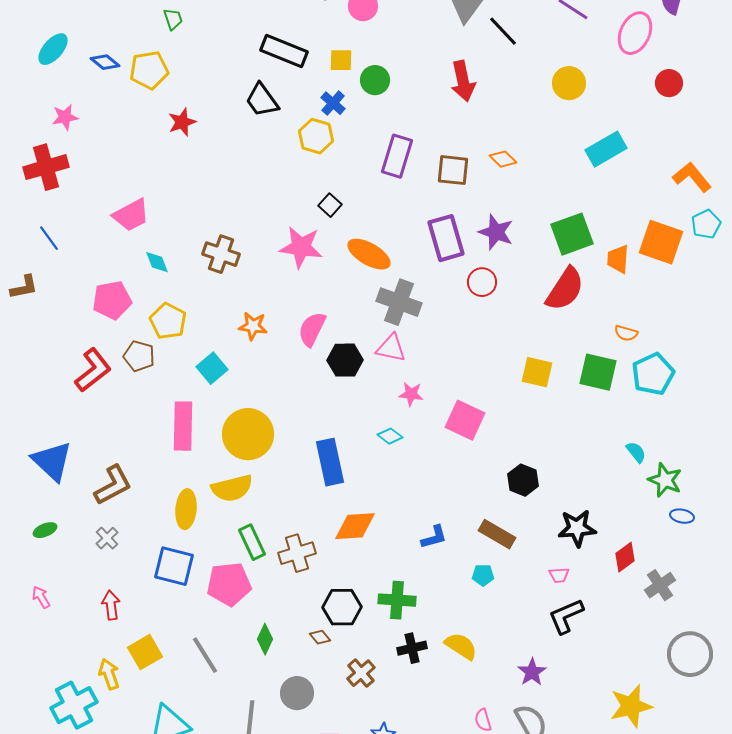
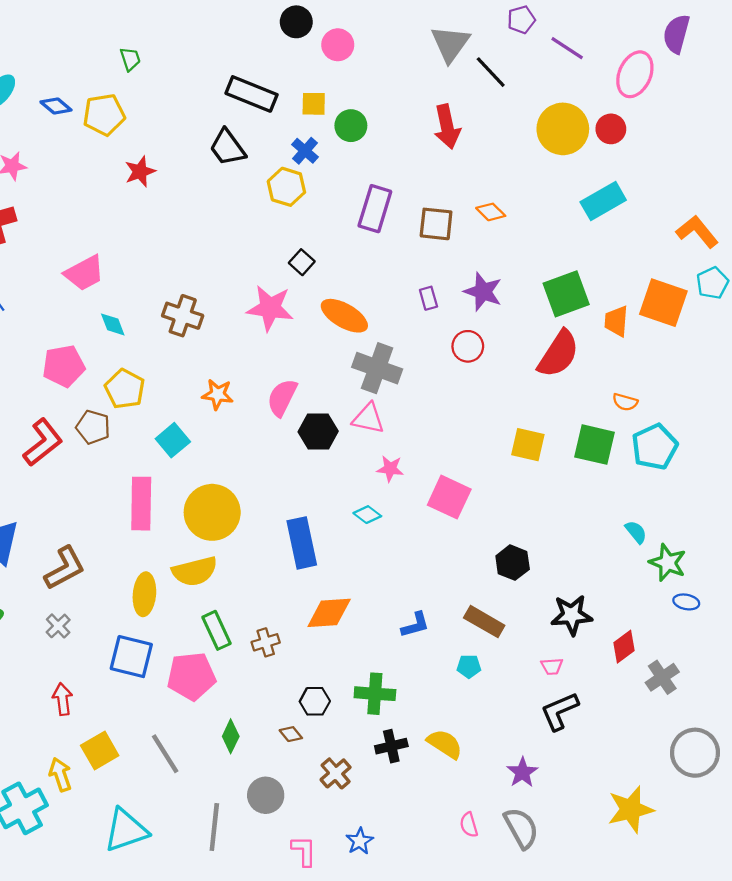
yellow circle: (569, 83) -> (563, 129), size x1.4
red circle: (669, 83) -> (611, 129), moved
purple rectangle: (446, 238) -> (428, 298), size x0.5
brown cross: (297, 553) -> (266, 642), size x0.7
black hexagon: (342, 607) -> (315, 701), size x0.7

